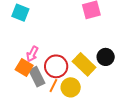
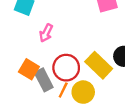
pink arrow: (32, 54) -> (46, 33), moved

